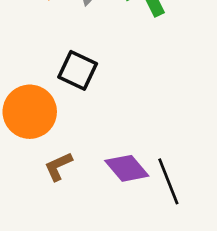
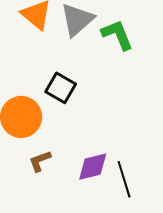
purple diamond: (127, 168) -> (93, 167), turned -68

